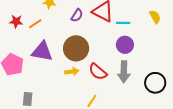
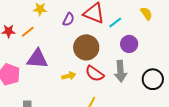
cyan line: (123, 23) -> (115, 23), turned -32
purple circle: (125, 45) -> (129, 44), moved
brown circle: (76, 48) -> (86, 47), moved

